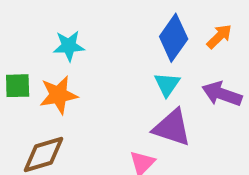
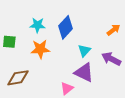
blue diamond: (174, 38) -> (65, 27), moved
orange star: (59, 95) -> (40, 49), moved

